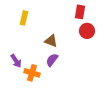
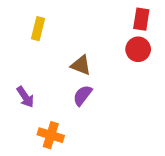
red rectangle: (80, 12) -> (141, 19), moved
orange cross: (32, 73) -> (51, 135), moved

